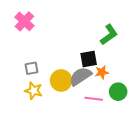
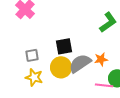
black square: (89, 59) -> (64, 46), moved
pink line: (94, 99) -> (104, 85), moved

